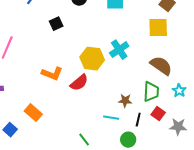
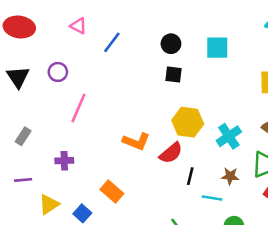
black square: (56, 24) -> (174, 75), moved, turned 32
cyan cross: (119, 50) -> (229, 136), moved
black line: (138, 120) -> (190, 176), moved

